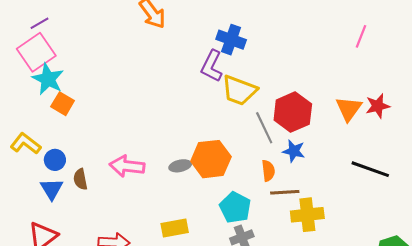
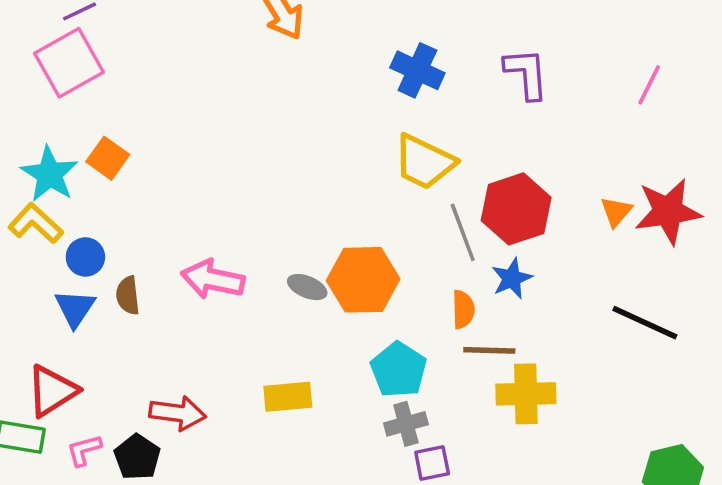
purple L-shape: (212, 66) -> (526, 74), moved, turned 144
cyan star: (48, 79) -> (49, 174), moved
red star: (378, 106) -> (668, 211), size x1.5
orange triangle: (349, 109) -> (616, 212), size x0.7
blue star: (294, 151) -> (512, 278), turned 30
gray ellipse: (180, 166) -> (307, 287), turned 30

